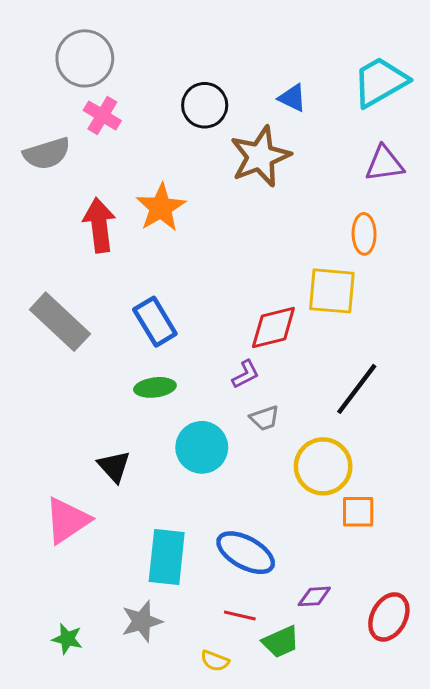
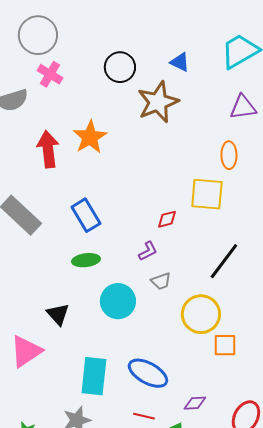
red diamond: (273, 327) -> (167, 219), size x0.6

